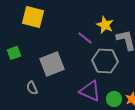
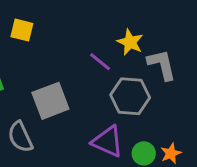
yellow square: (33, 17) -> (22, 30), size x0.7
gray semicircle: (32, 88) -> (20, 137), size x1.5

